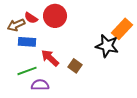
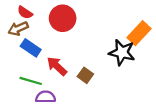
red semicircle: (31, 18) -> (25, 13), moved
blue rectangle: (27, 42) -> (31, 48), turned 30
green line: (27, 71) -> (31, 81), turned 36

